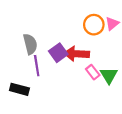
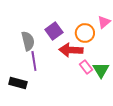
orange circle: (94, 25) -> (85, 33), moved
purple square: (58, 53) -> (54, 31), moved

